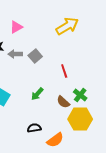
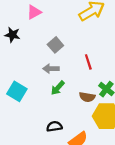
gray arrow: (15, 54) -> (51, 69), moved
brown semicircle: (63, 102) -> (87, 97), turned -32

